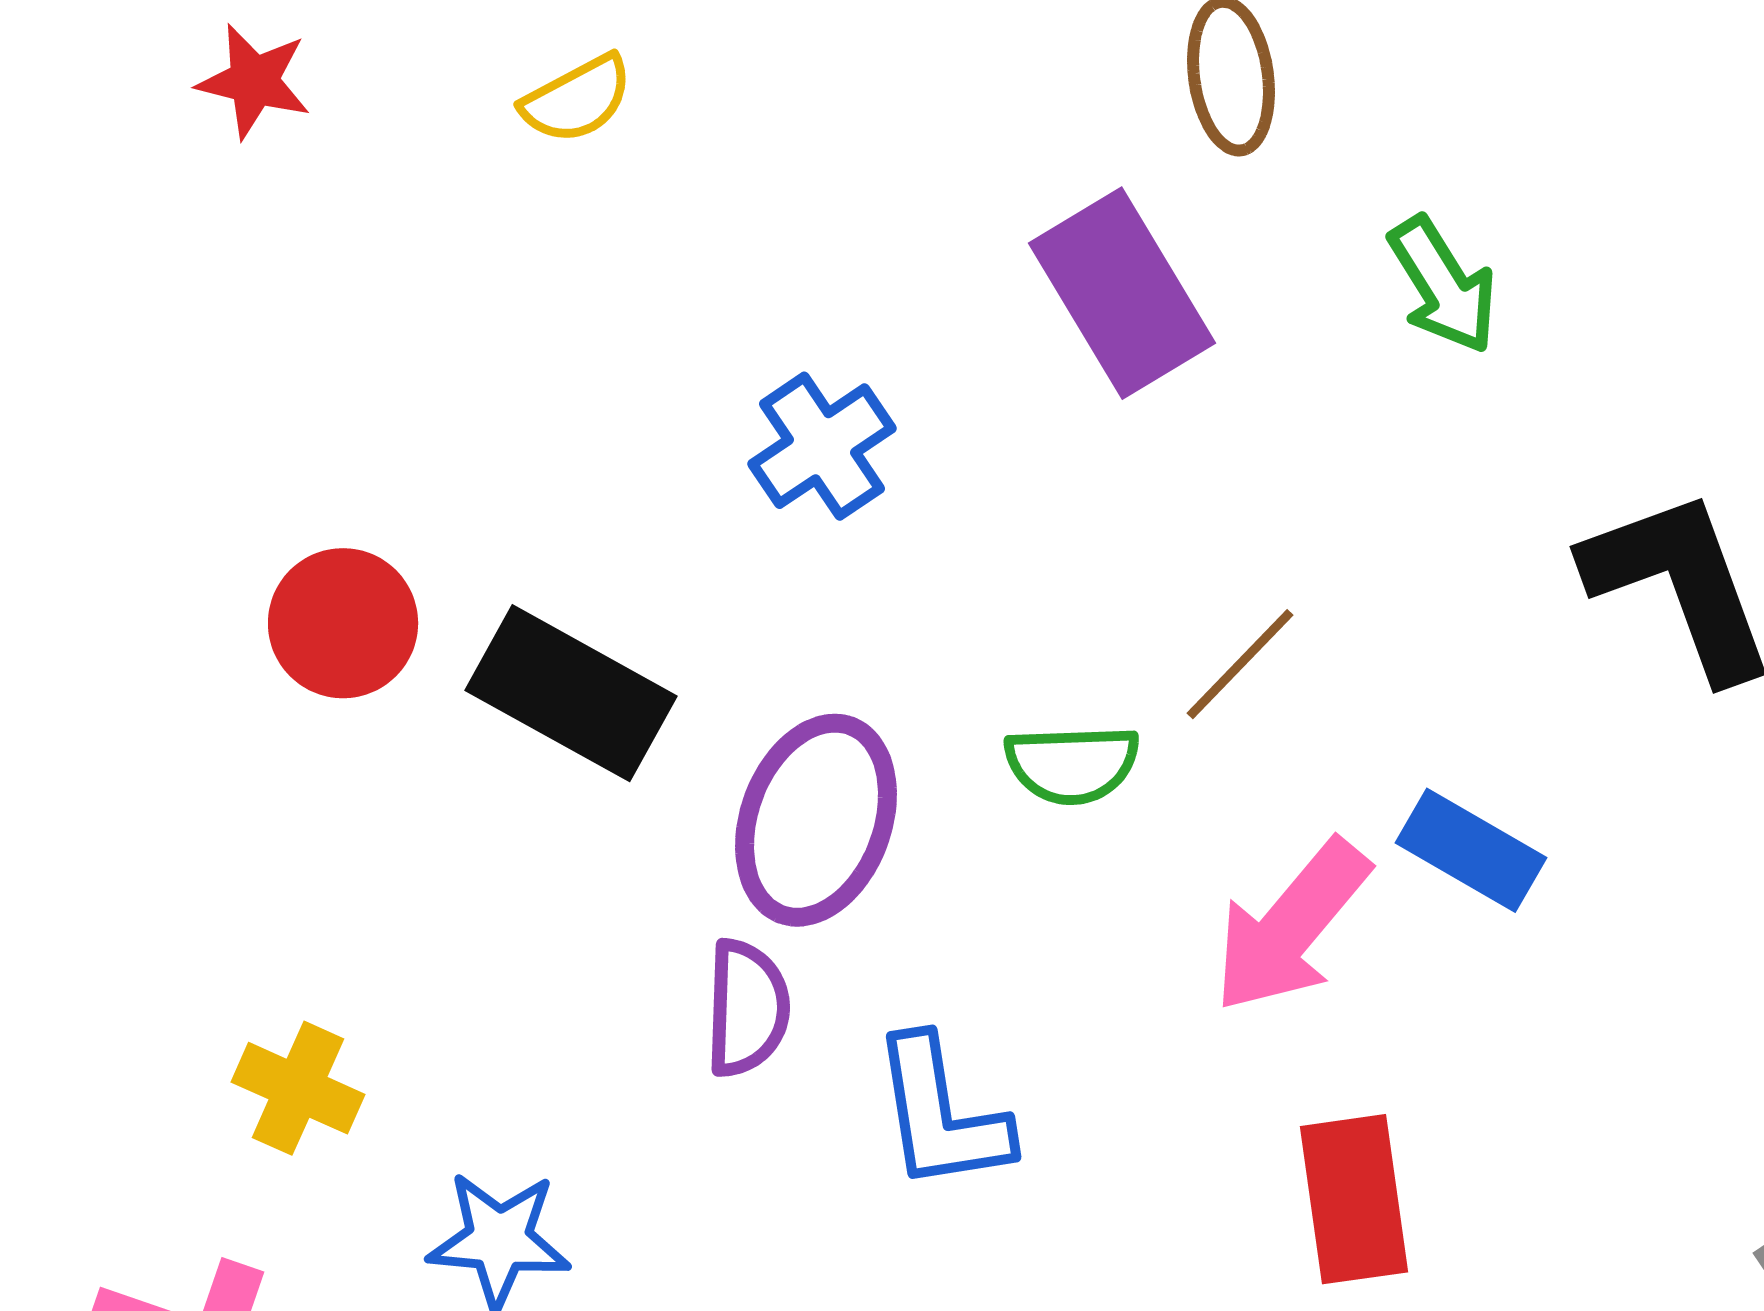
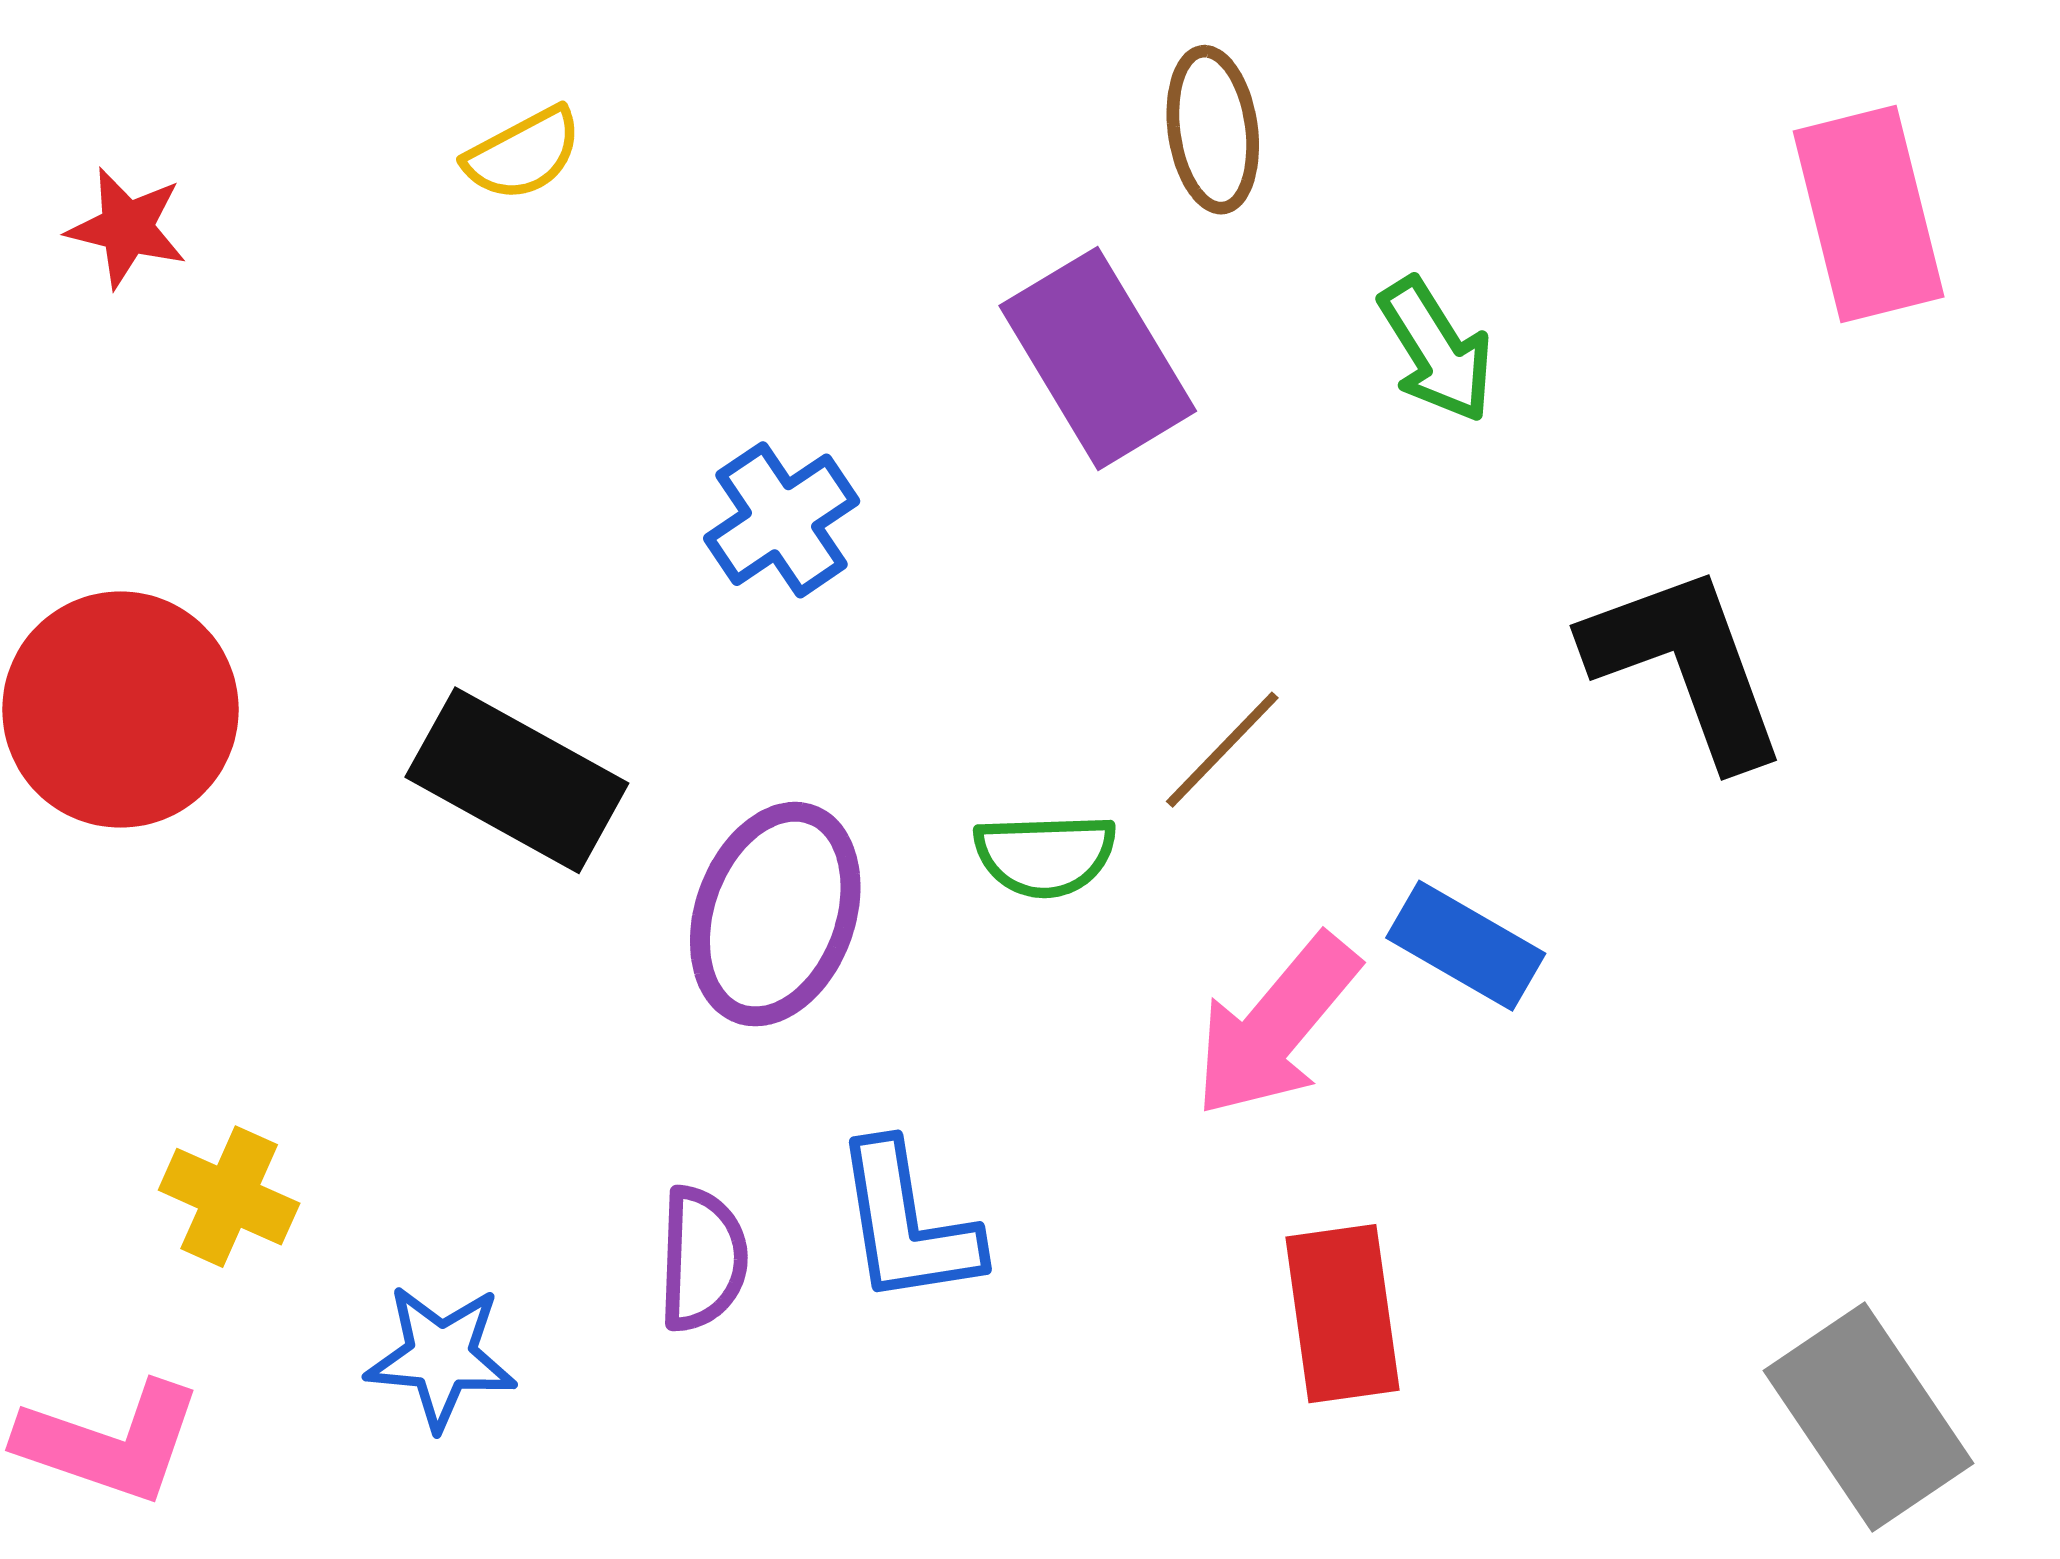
red star: (254, 81) -> (127, 228), moved
red circle: (343, 623) -> (120, 710), moved, size x1.5
purple semicircle: (747, 1008) -> (702, 1259), moved

